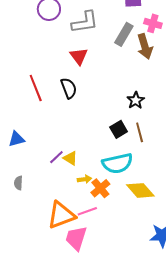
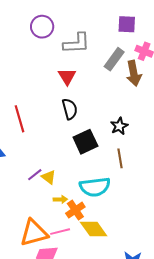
red line: (36, 88) -> (19, 119), moved
black semicircle: (69, 88) -> (70, 109), moved
black square: (119, 129) -> (85, 142), moved, size x1.4
yellow diamond: (140, 190) -> (94, 229), moved

